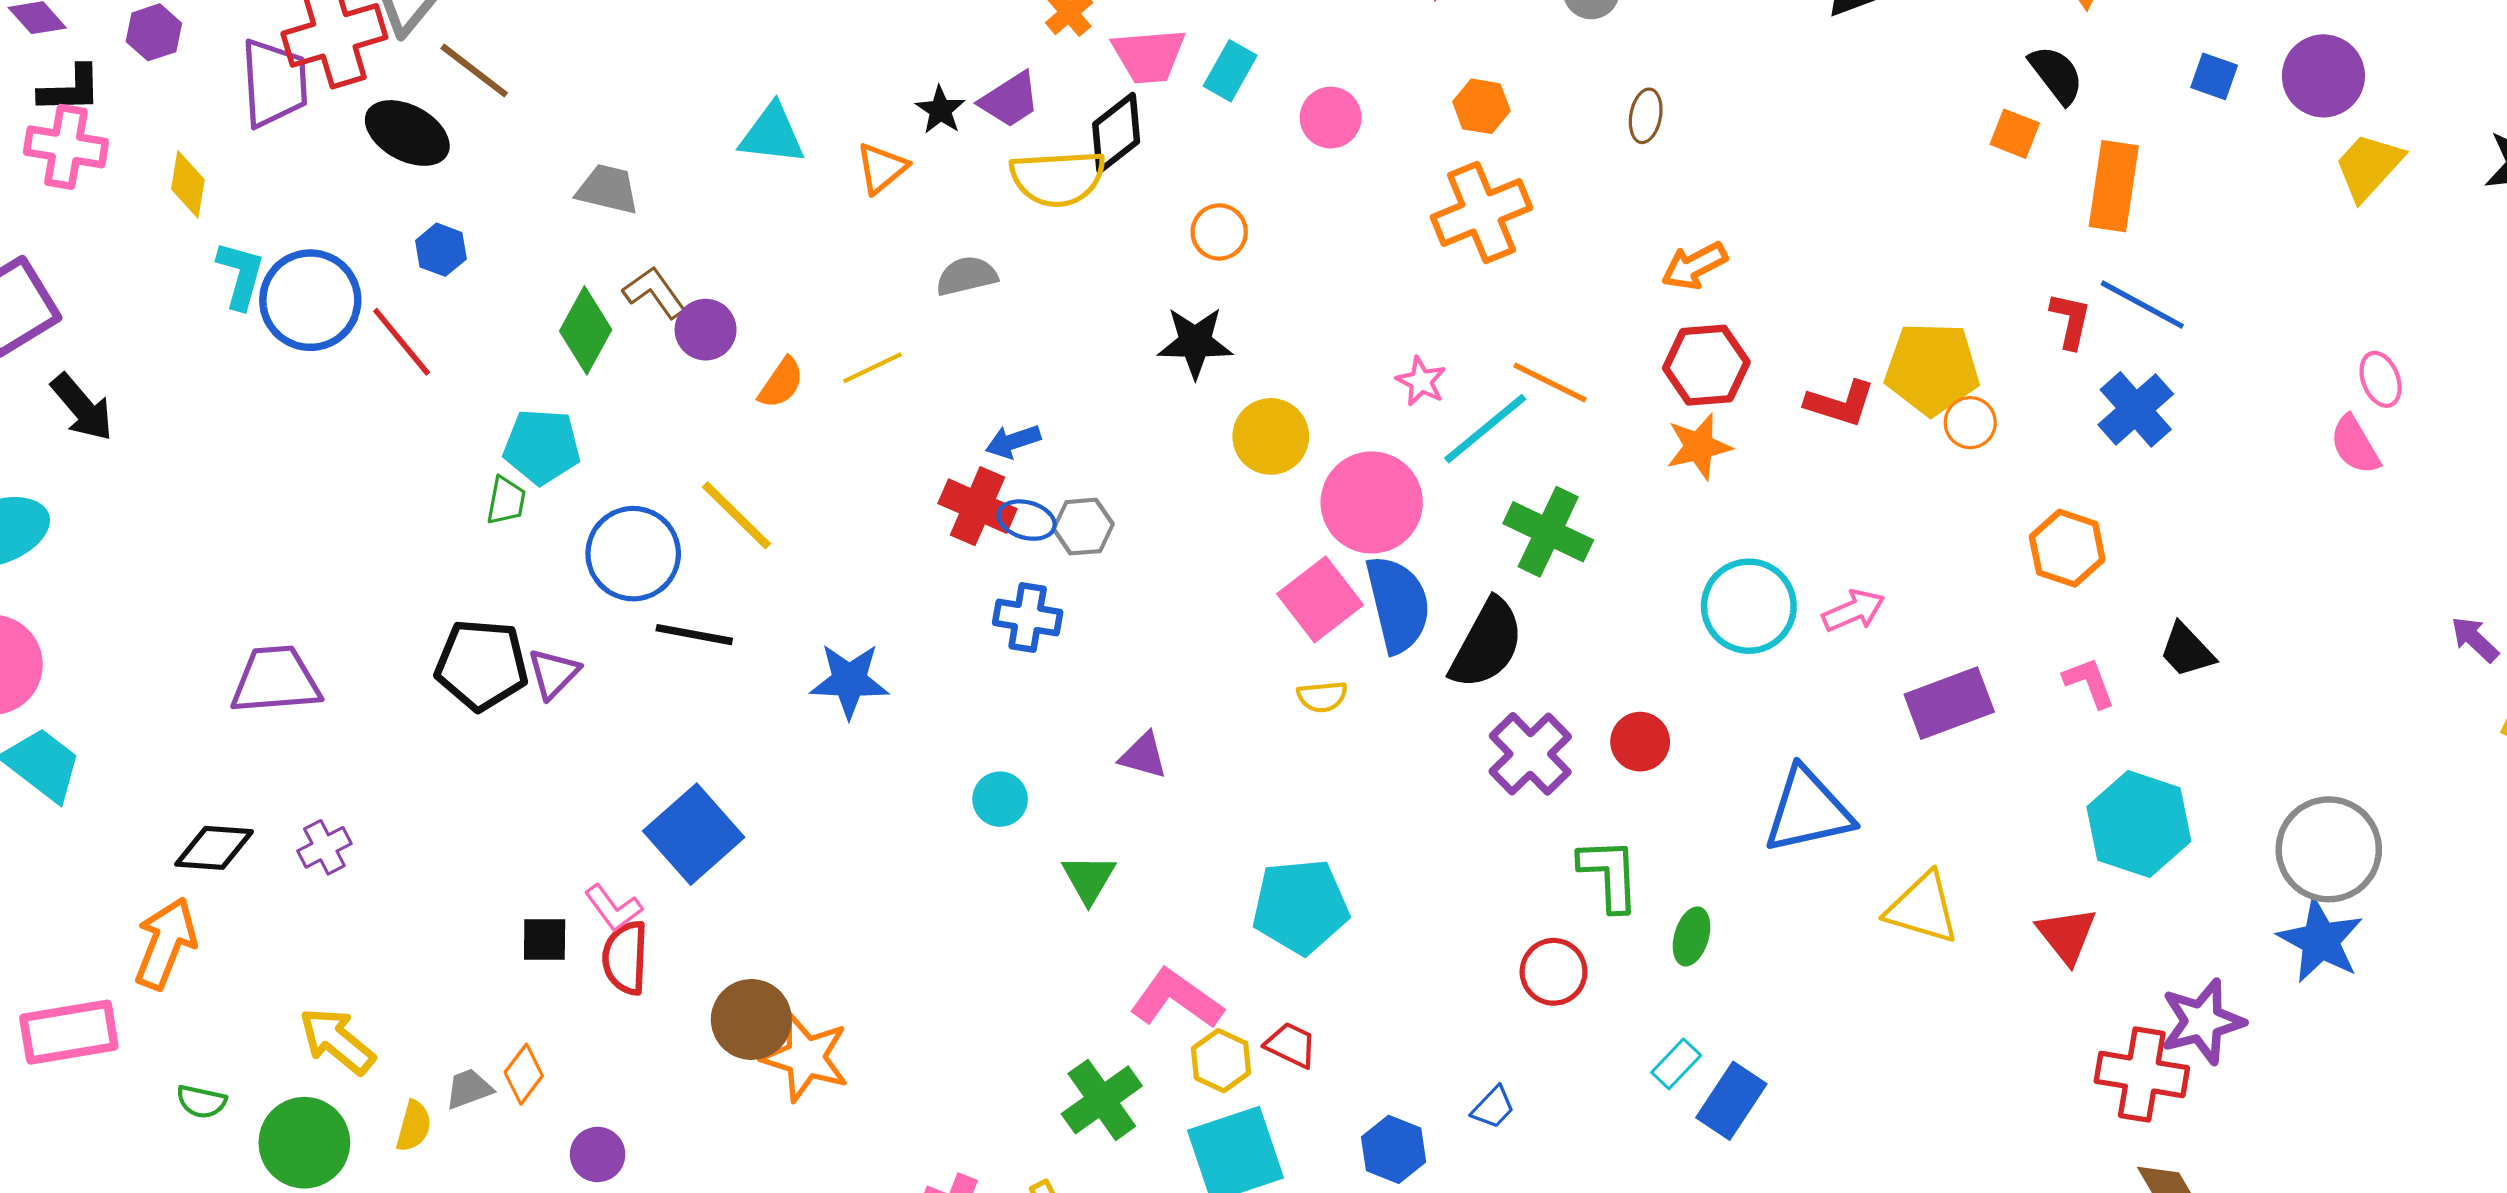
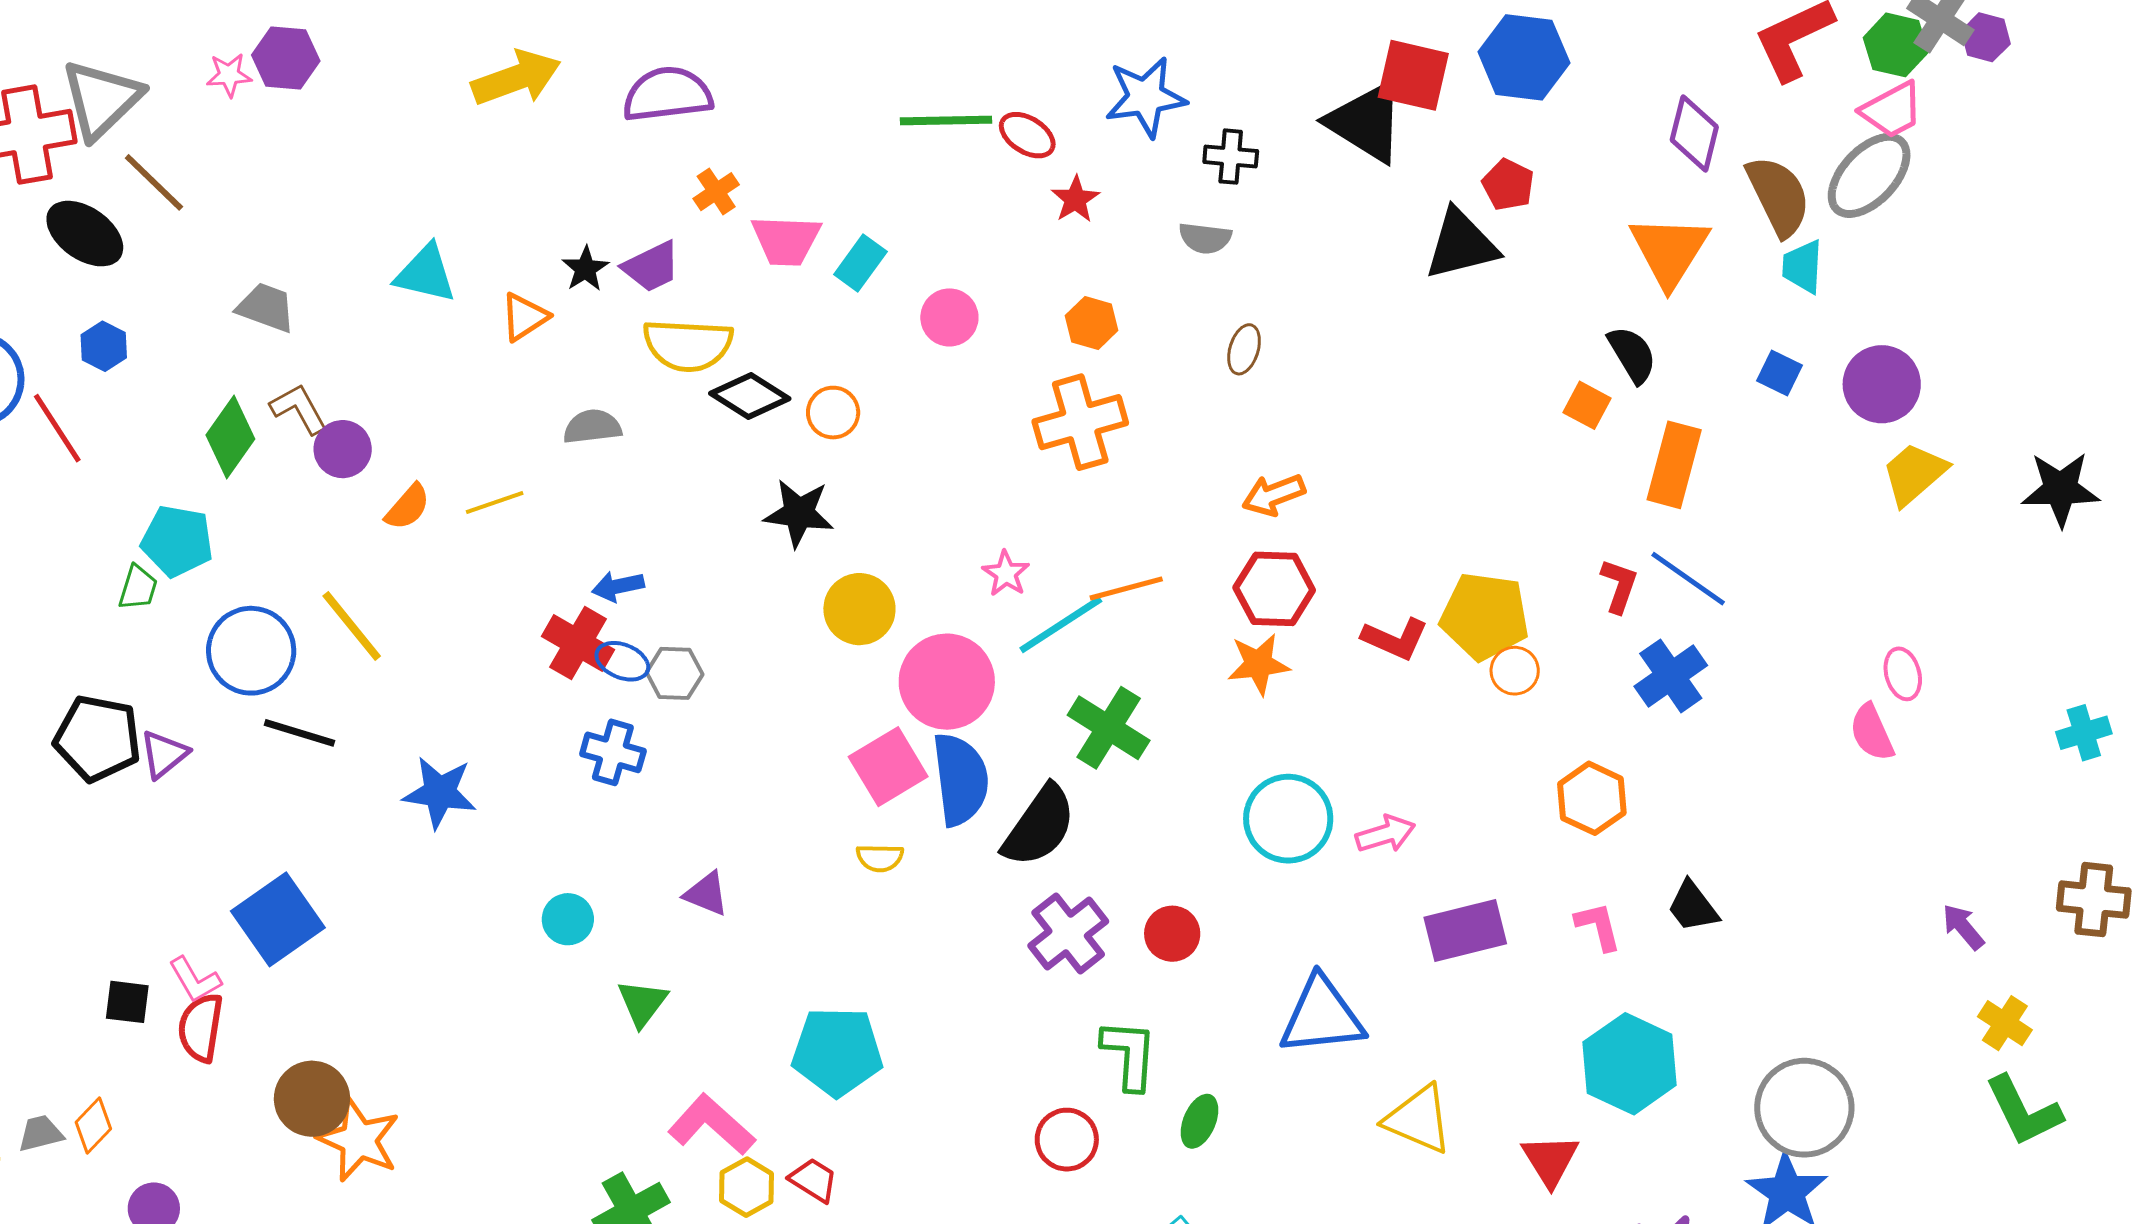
black diamond: (1116, 133) -> (750, 396), moved, turned 64
orange line: (1550, 383) -> (1126, 588), turned -48

